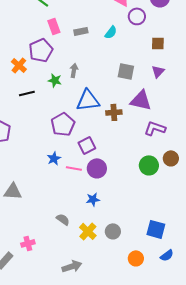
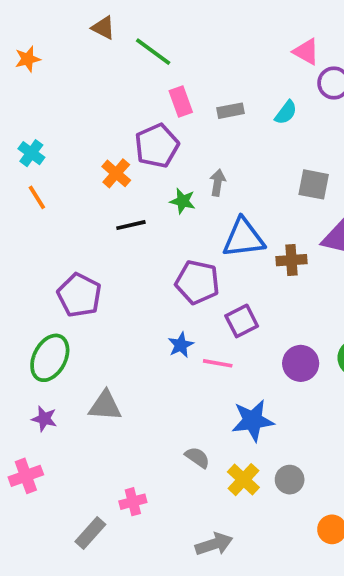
purple pentagon: (63, 124) -> (197, 282), turned -30
purple circle: (97, 168) -> (301, 363), moved
blue star: (93, 199) -> (253, 421), size x1.6

